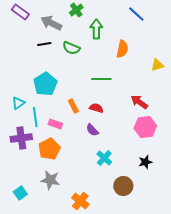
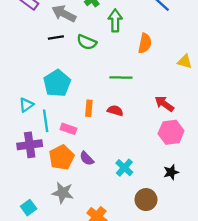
yellow triangle: (157, 65) -> (185, 62), turned 32
orange rectangle: (73, 106) -> (89, 108), turned 32
purple semicircle: (92, 130) -> (87, 158), moved

